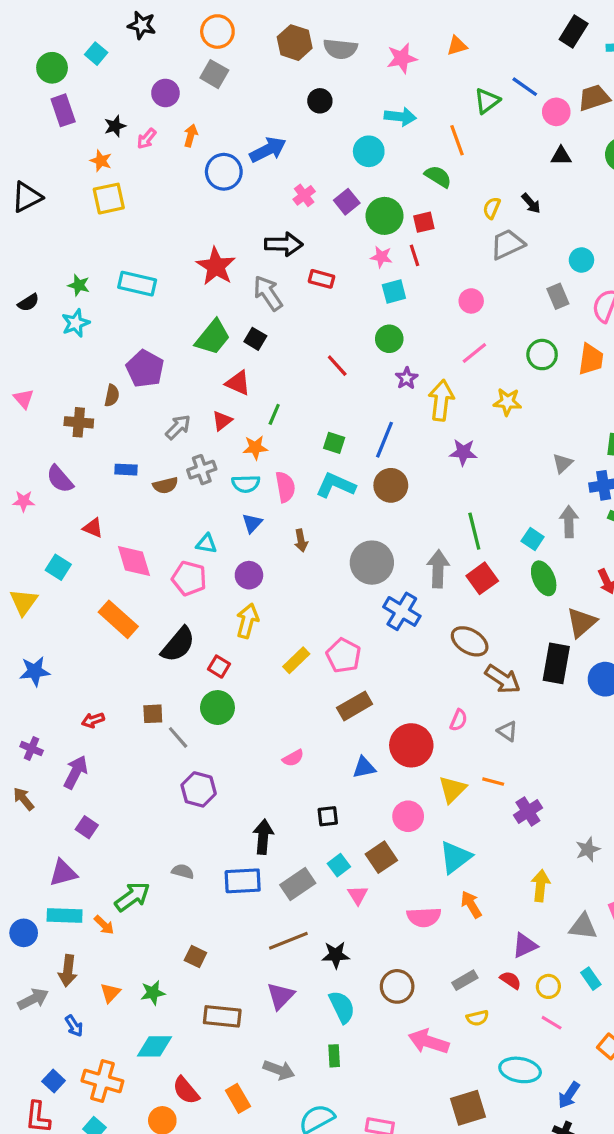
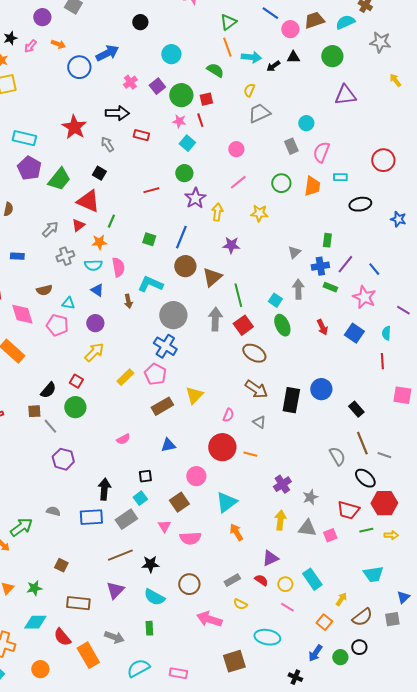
green triangle: (487, 101) -> (228, 22), moved
cyan arrow: (400, 117) -> (251, 57), moved
orange arrow: (191, 136) -> (58, 44), turned 96
black arrow: (531, 203) -> (273, 66), moved, turned 96
cyan square: (394, 292) -> (187, 143), turned -35
gray arrow: (268, 293) -> (107, 144), size x0.7
green trapezoid: (213, 337) -> (59, 179), moved
red line: (337, 366) -> (151, 190), turned -63
purple pentagon: (145, 369) -> (29, 168), moved
purple star: (407, 378) -> (195, 198), size x1.5
red triangle: (238, 383) -> (88, 201), size x1.4
yellow arrow: (441, 400) -> (217, 212), size x0.7
brown semicircle: (165, 485) -> (44, 290), moved
cyan L-shape: (336, 485) -> (150, 284), moved
blue triangle: (252, 523) -> (97, 290), turned -40
blue cross: (402, 611) -> (165, 346), moved
yellow arrow: (247, 621) -> (94, 352), turned 30
brown triangle: (581, 622) -> (212, 277), moved
brown ellipse: (470, 641) -> (254, 353), moved
black semicircle: (178, 644) -> (48, 390), moved, size x0.7
black rectangle: (556, 663) -> (291, 400), moved
red circle: (411, 745) -> (222, 447), moved
yellow triangle: (452, 789) -> (194, 395), moved
purple cross: (528, 812) -> (282, 484), moved
cyan square: (339, 865) -> (140, 498), moved
pink semicircle: (424, 917) -> (190, 538), moved
gray triangle: (583, 927) -> (307, 528), moved
cyan rectangle: (591, 979) -> (312, 579), size x1.5
cyan semicircle: (342, 1007) -> (154, 597), turned 145
yellow semicircle: (477, 1018) -> (240, 604), turned 40
red semicircle: (186, 1090) -> (62, 637), moved
blue arrow: (569, 1095) -> (315, 653), moved
orange rectangle: (238, 1098) -> (88, 655), size x1.4

